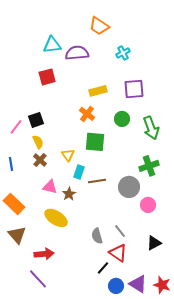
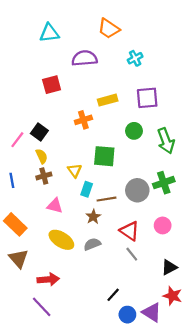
cyan triangle: (52, 45) -> (49, 33), moved
orange cross: (87, 114) -> (83, 120), moved, turned 35
black square: (36, 120) -> (39, 132), turned -35
brown cross: (40, 160) -> (44, 176), turned 32
gray circle: (129, 187) -> (137, 190), moved
brown star: (69, 194) -> (93, 217), moved
gray semicircle: (97, 236) -> (92, 244), moved, turned 84
red triangle: (118, 253) -> (130, 231), moved
red star: (162, 285) -> (172, 296), moved

